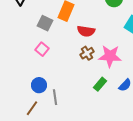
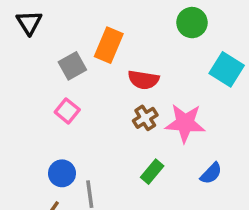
gray square: (45, 23) -> (72, 66), turned 35
green rectangle: (100, 84) -> (152, 172), moved

